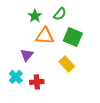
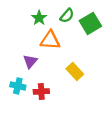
green square: (73, 37) -> (90, 23), moved, turned 36
cyan cross: (16, 77) -> (18, 86), turned -32

